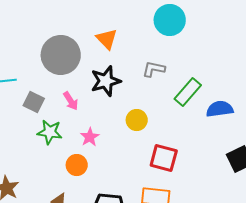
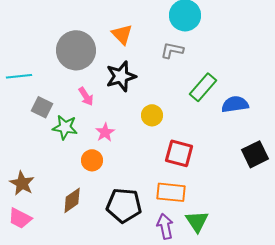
gray L-shape: (154, 69) -> (172, 50), moved
gray square: (34, 102) -> (42, 107), moved

